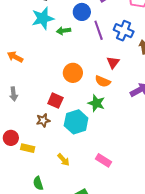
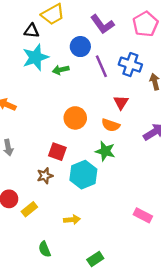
yellow rectangle: (28, 148) -> (29, 209), turned -48
yellow arrow: (64, 160) -> (72, 220), turned -48
pink rectangle: (103, 160) -> (143, 215), moved

